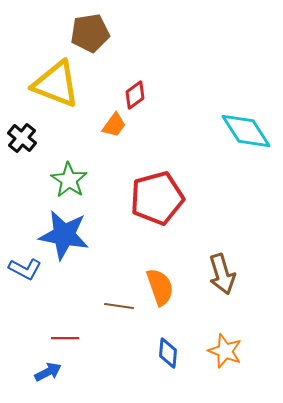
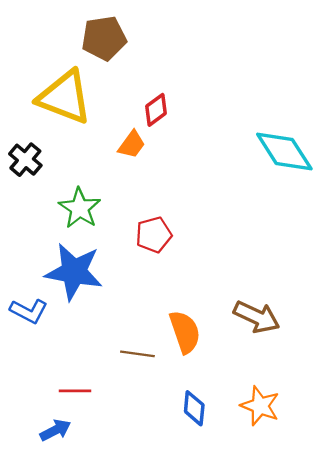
red pentagon: (157, 198) -> (154, 235), moved, size x0.6
brown arrow: (222, 274) -> (257, 317), turned -48

